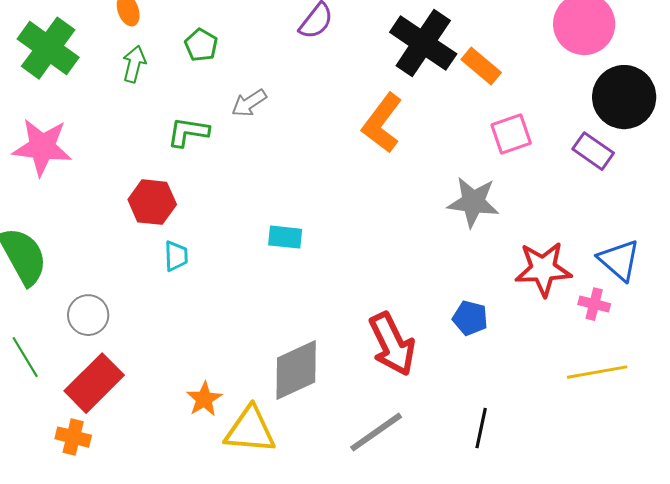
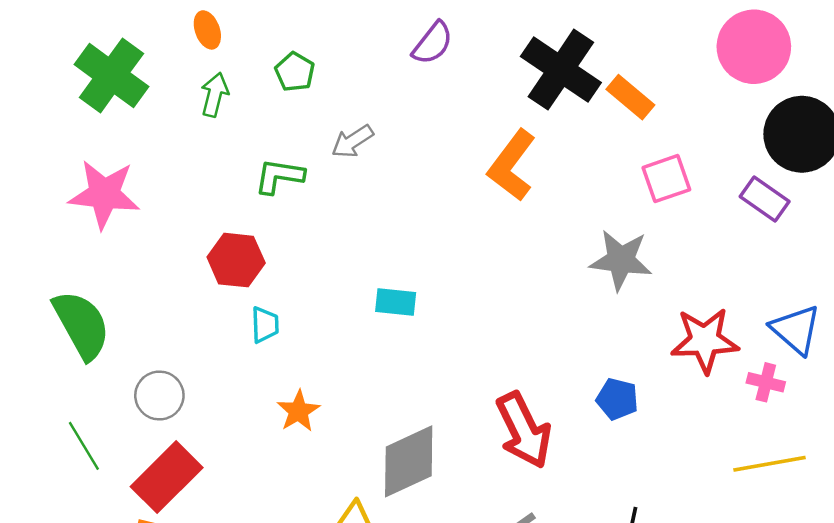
orange star: (204, 399) -> (298, 411), moved

